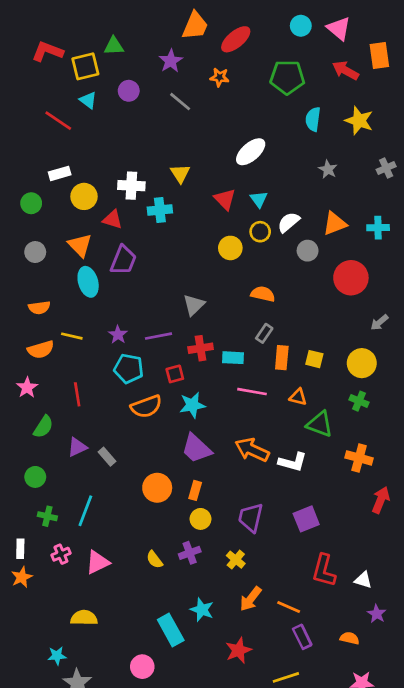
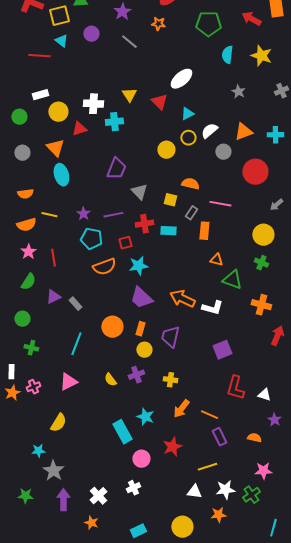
red line: (58, 121) -> (39, 56), turned -30
red triangle: (225, 199) -> (159, 102), moved
cyan triangle: (259, 199) -> (187, 114), turned 40
red triangle: (112, 219) -> (79, 129), turned -35
purple trapezoid: (123, 260) -> (116, 169), moved
gray triangle: (194, 305) -> (139, 192), turned -30
yellow square: (314, 359) -> (170, 200), moved
pink star: (27, 388) -> (28, 252), moved
pink line: (252, 392) -> (220, 204), moved
cyan line: (85, 511) -> (76, 344), moved
purple trapezoid: (251, 518) -> (170, 337), moved
pink cross: (61, 554) -> (33, 387), moved
yellow cross: (236, 560) -> (170, 380), turned -32
yellow semicircle: (84, 618) -> (58, 423), turned 120
pink circle: (142, 667) -> (141, 459), moved

